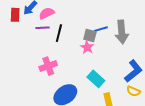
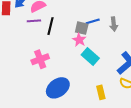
gray arrow: (122, 32) -> (114, 24), size x0.6
cyan rectangle: (96, 79) -> (90, 57), moved

